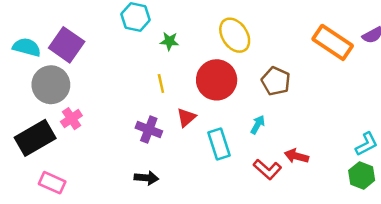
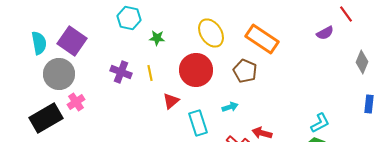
orange rectangle: (333, 42) -> (262, 39), moved
cyan semicircle: (27, 47) -> (39, 43), turned 65
cyan arrow: (258, 125) -> (230, 107), turned 42
purple cross: (149, 129) -> (121, 72), moved

